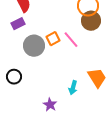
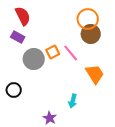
purple rectangle: (18, 24) -> (18, 37), turned 56
orange trapezoid: (97, 78) -> (95, 74), moved

